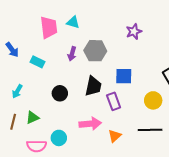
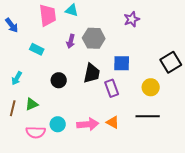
blue arrow: (12, 50) -> (12, 25), moved
pink arrow: (90, 124) -> (88, 124), moved
orange triangle: (115, 136) -> (113, 122), turned -48

